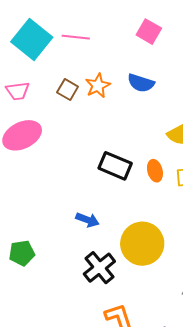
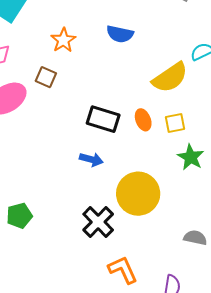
orange star: (98, 86) -> (63, 40), moved
brown square: (68, 89) -> (46, 77), moved
blue arrow: (88, 220) -> (91, 159), moved

